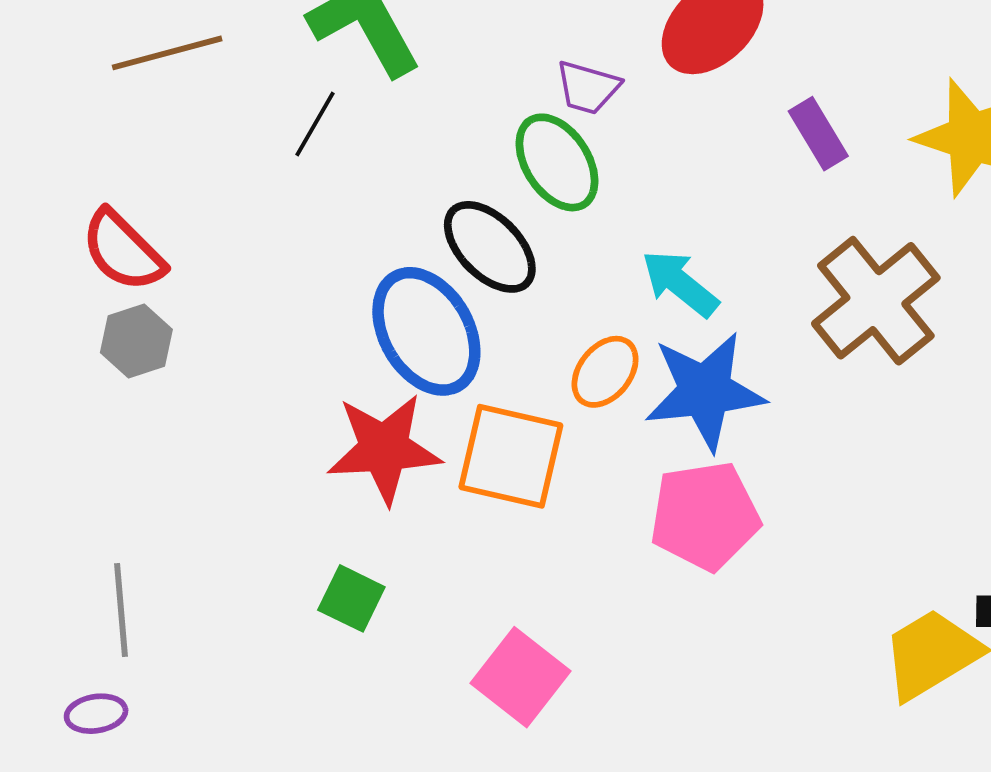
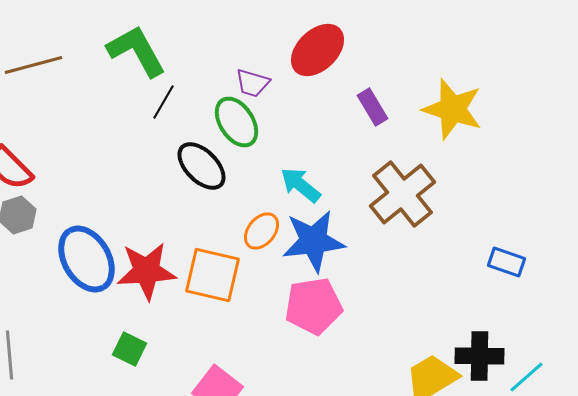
black line: (315, 124) -> (164, 102), moved
blue ellipse: (426, 331) -> (86, 259), moved

